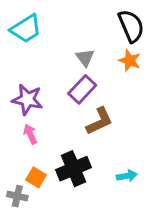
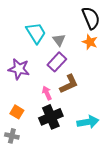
cyan trapezoid: (26, 29) -> (36, 33), moved, turned -90
pink arrow: (30, 134) -> (47, 93), moved
cyan arrow: (127, 176) -> (88, 122), size x1.5
orange square: (36, 177) -> (17, 112), moved

